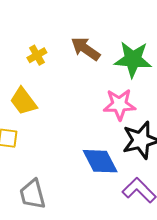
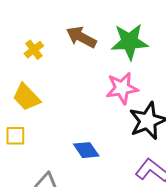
blue diamond: (100, 161) -> (86, 150), moved, size x0.7

